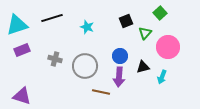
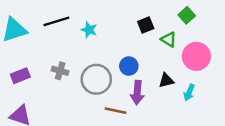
cyan star: (87, 27) -> (89, 30), moved
green triangle: (145, 33) -> (169, 39), turned -40
purple rectangle: (22, 50) -> (20, 76), moved
blue circle: (120, 56) -> (129, 66), moved

